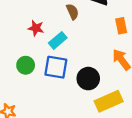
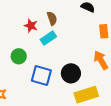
brown semicircle: (72, 12) -> (52, 18), moved
blue square: (56, 67) -> (41, 75), moved

